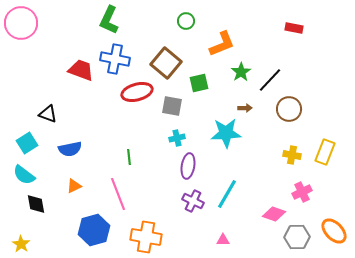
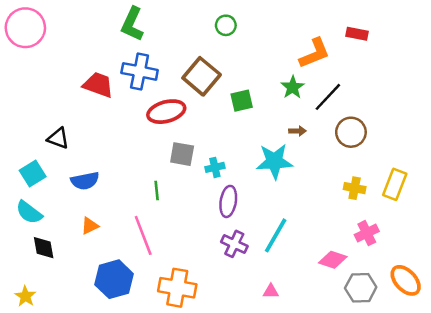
orange L-shape: (222, 44) -> (315, 53), moved
gray square: (172, 106) -> (182, 154), moved

